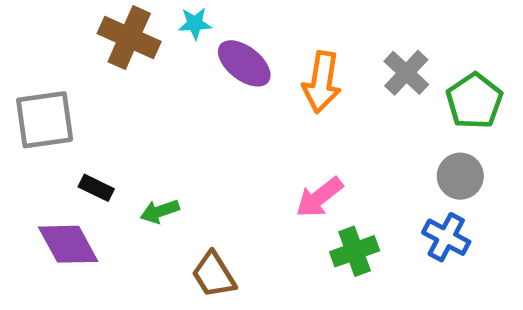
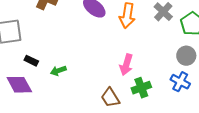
pink arrow: (319, 197) -> (126, 65), turned -35
brown trapezoid: (214, 275) -> (110, 98), moved

